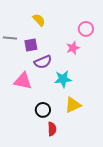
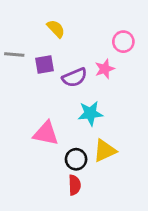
purple semicircle: (43, 62) -> (75, 77), moved
pink triangle: (23, 81) -> (46, 133), moved
black circle: (43, 110) -> (76, 159), moved

